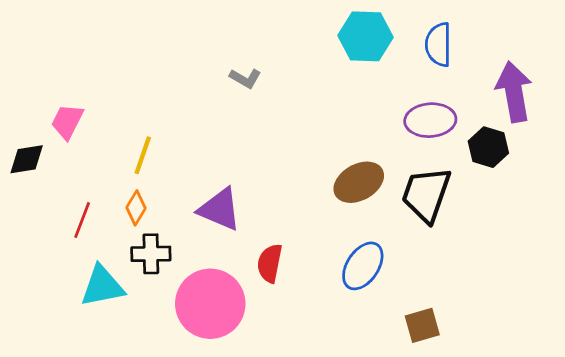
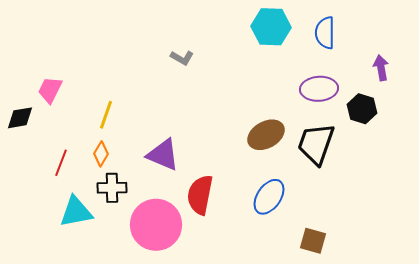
purple arrow: (514, 92) -> (381, 68), size x0.6
red semicircle: (270, 263) -> (200, 195), size x1.4
brown square: (422, 325) -> (313, 241), turned 32

